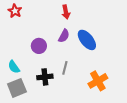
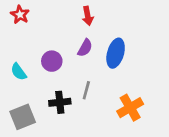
blue ellipse: (87, 40) -> (116, 53), turned 55
cyan semicircle: (14, 67) -> (19, 72), moved

